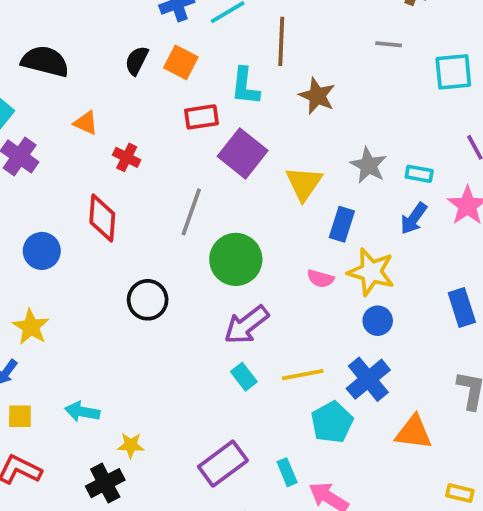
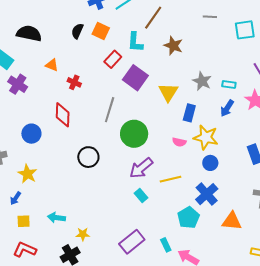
brown line: (281, 41) -> (153, 18), turned 35
red rectangle: (202, 117) -> (113, 59), turned -36
yellow line: (303, 375) -> (171, 179), moved

